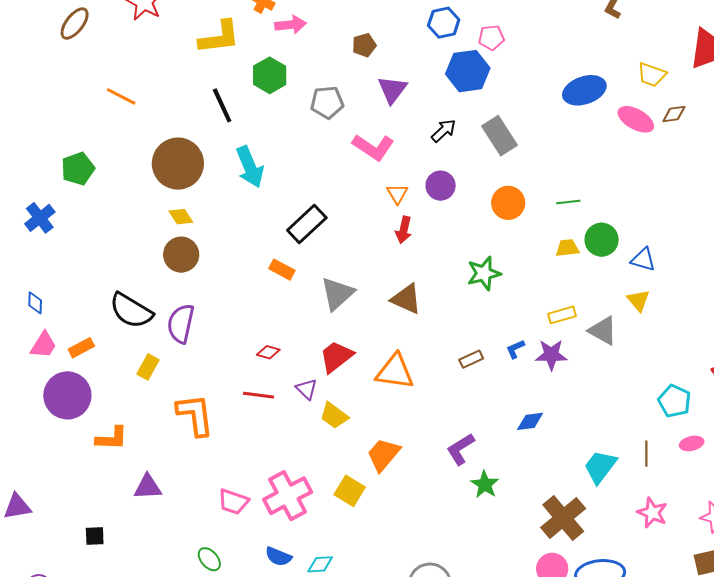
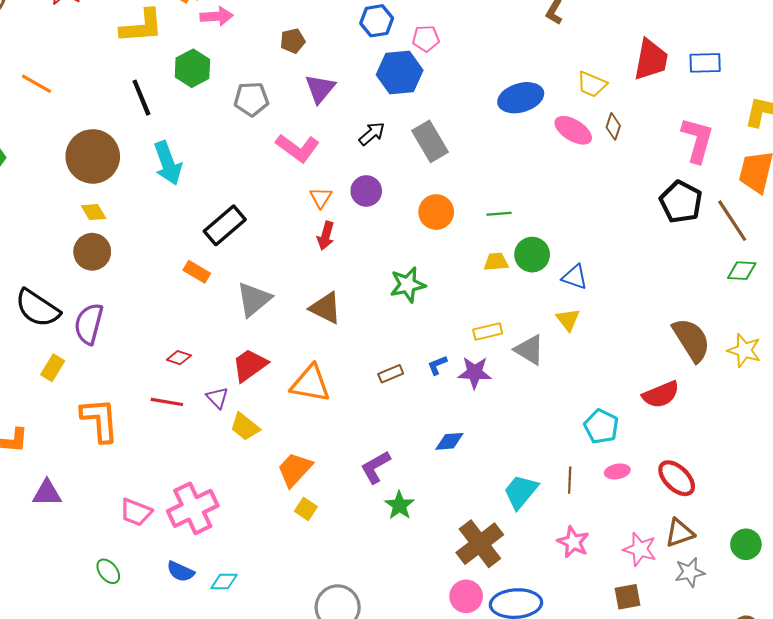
brown diamond: (674, 114) -> (613, 126), turned -65
yellow square: (350, 491) -> (306, 509), moved, size x0.7

